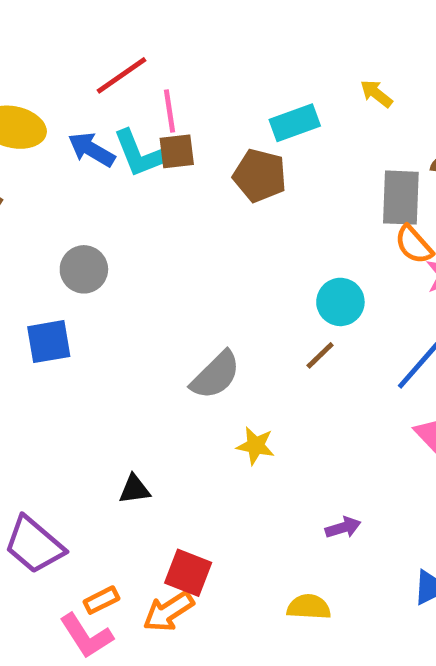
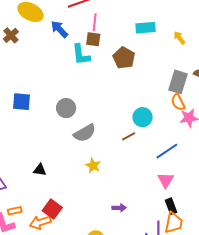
cyan rectangle: (295, 123) -> (145, 28), moved
cyan L-shape: (138, 154) -> (81, 55), moved
gray circle: (84, 269) -> (66, 108), moved

